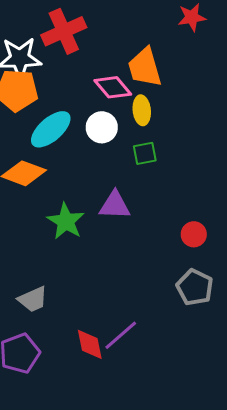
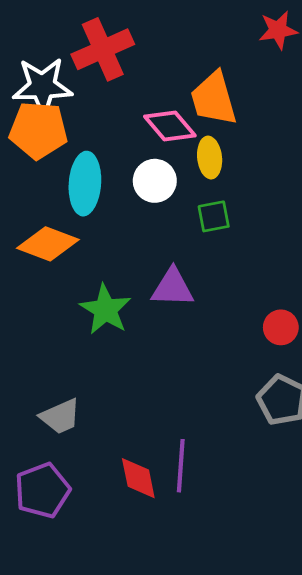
cyan ellipse: (51, 129) -> (85, 184), turned -45
purple line: (121, 335) -> (181, 466), turned -45

